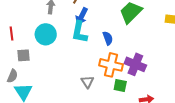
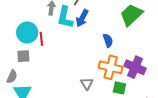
cyan L-shape: (79, 32) -> (65, 17), moved
red line: (11, 33) -> (41, 39), moved
cyan circle: (46, 34) -> (27, 32), moved

